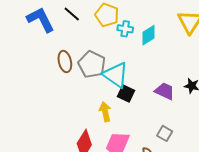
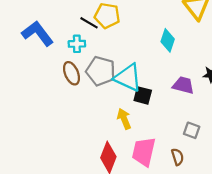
black line: (72, 14) -> (89, 23), moved
cyan cross: (125, 29) -> (77, 44), moved
cyan diamond: (149, 35) -> (168, 40), moved, turned -30

